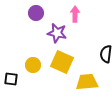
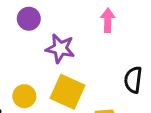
pink arrow: (75, 14) -> (108, 20), moved

